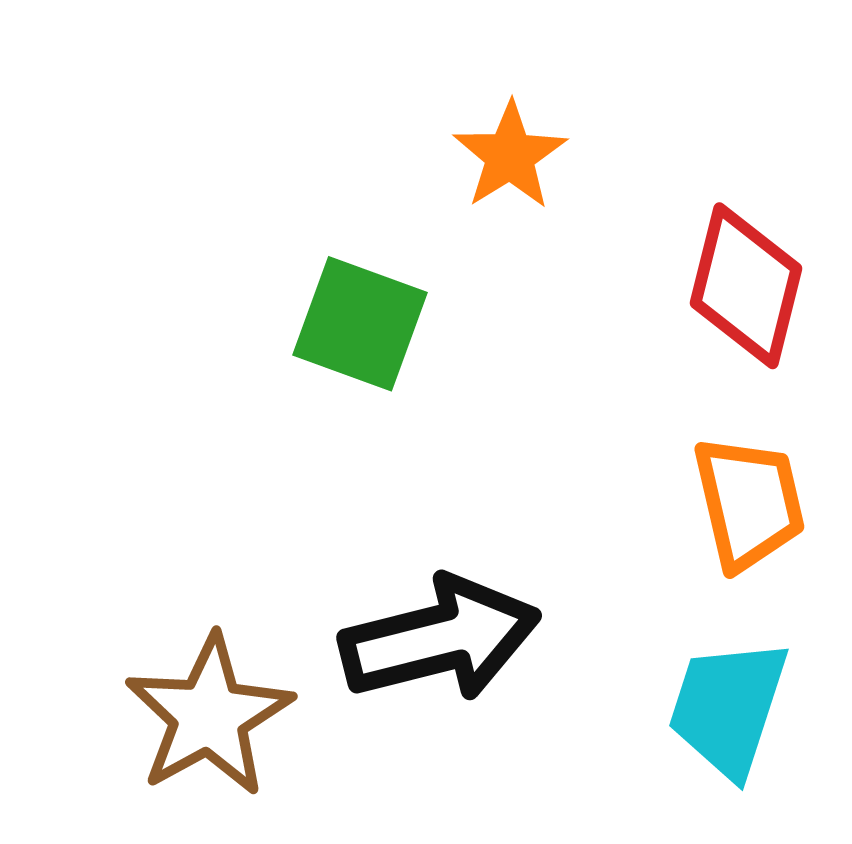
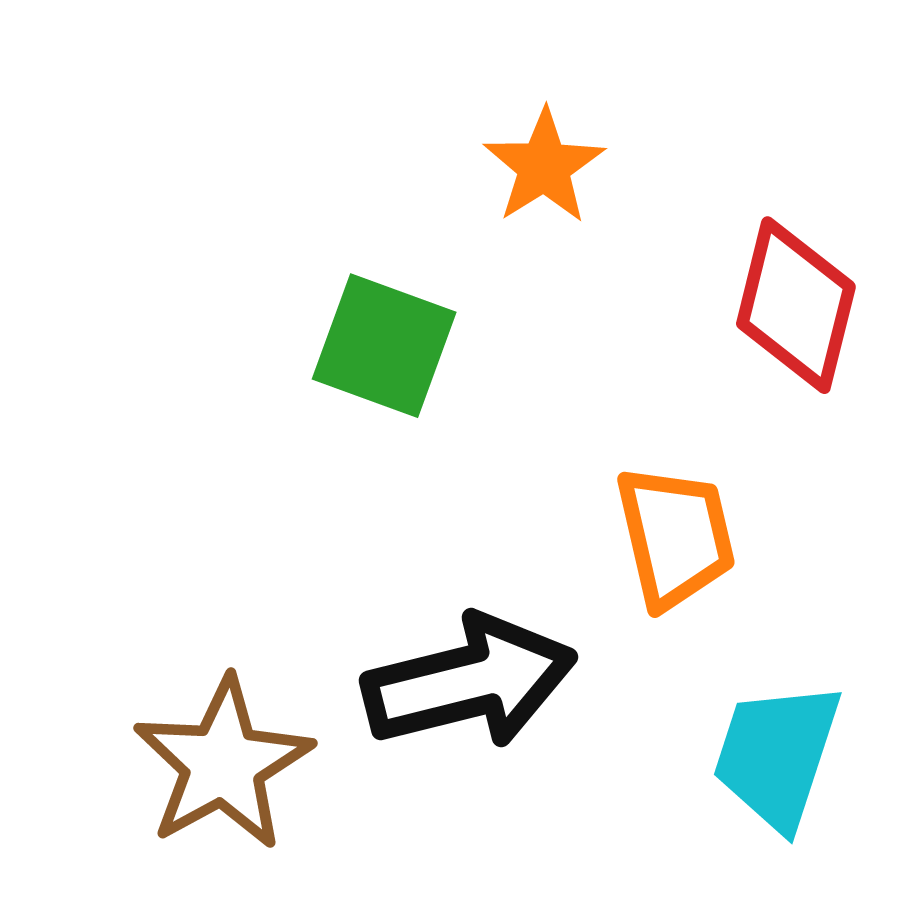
orange trapezoid: (749, 503) -> (675, 537), moved

